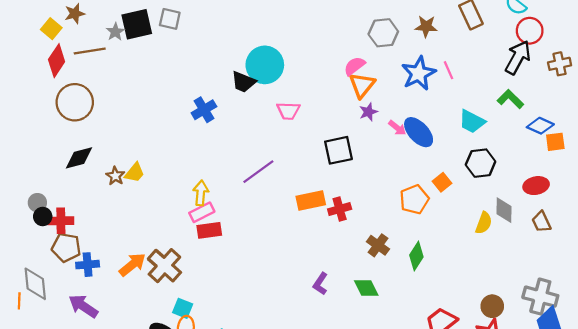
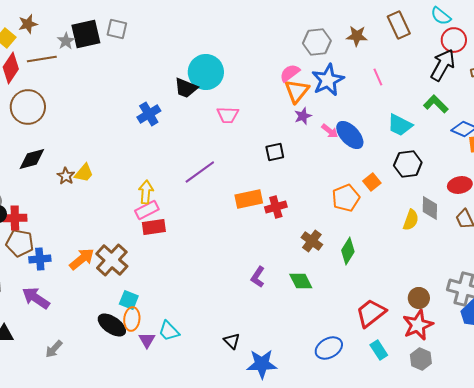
blue star: (419, 73) -> (328, 80), moved
black square: (338, 150) -> (275, 152), size x0.7

